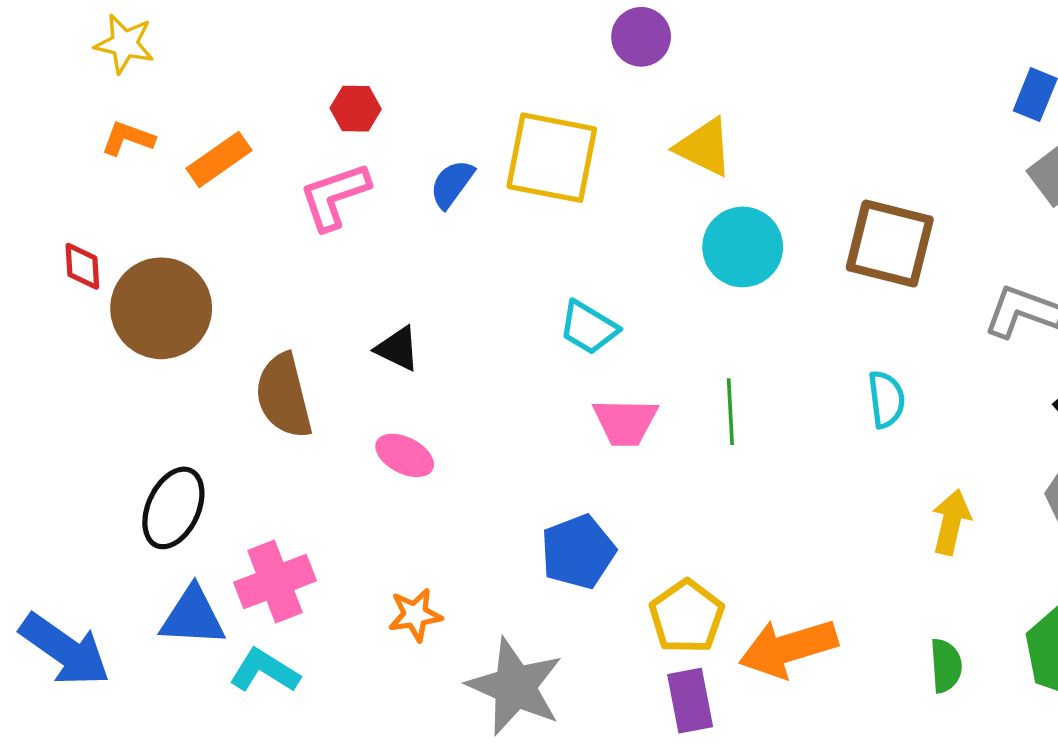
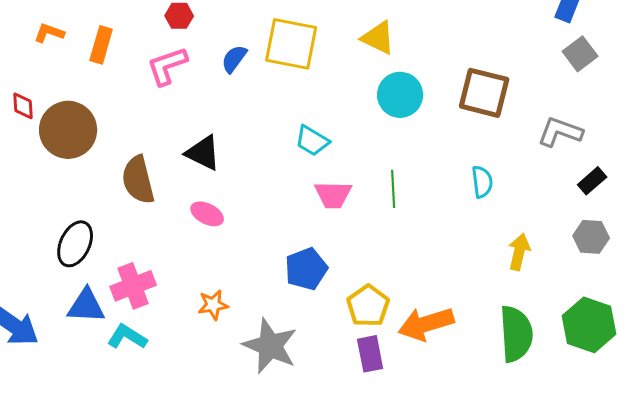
orange rectangle: (219, 159) -> (101, 45), turned -39
black triangle: (398, 349) -> (203, 153), size x1.4
green semicircle: (946, 666) -> (516, 334), size x1.8

